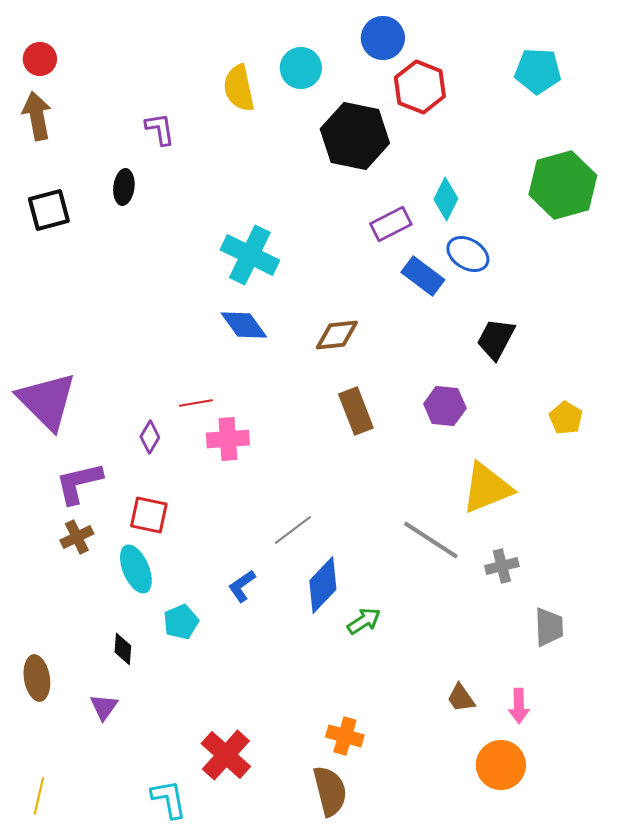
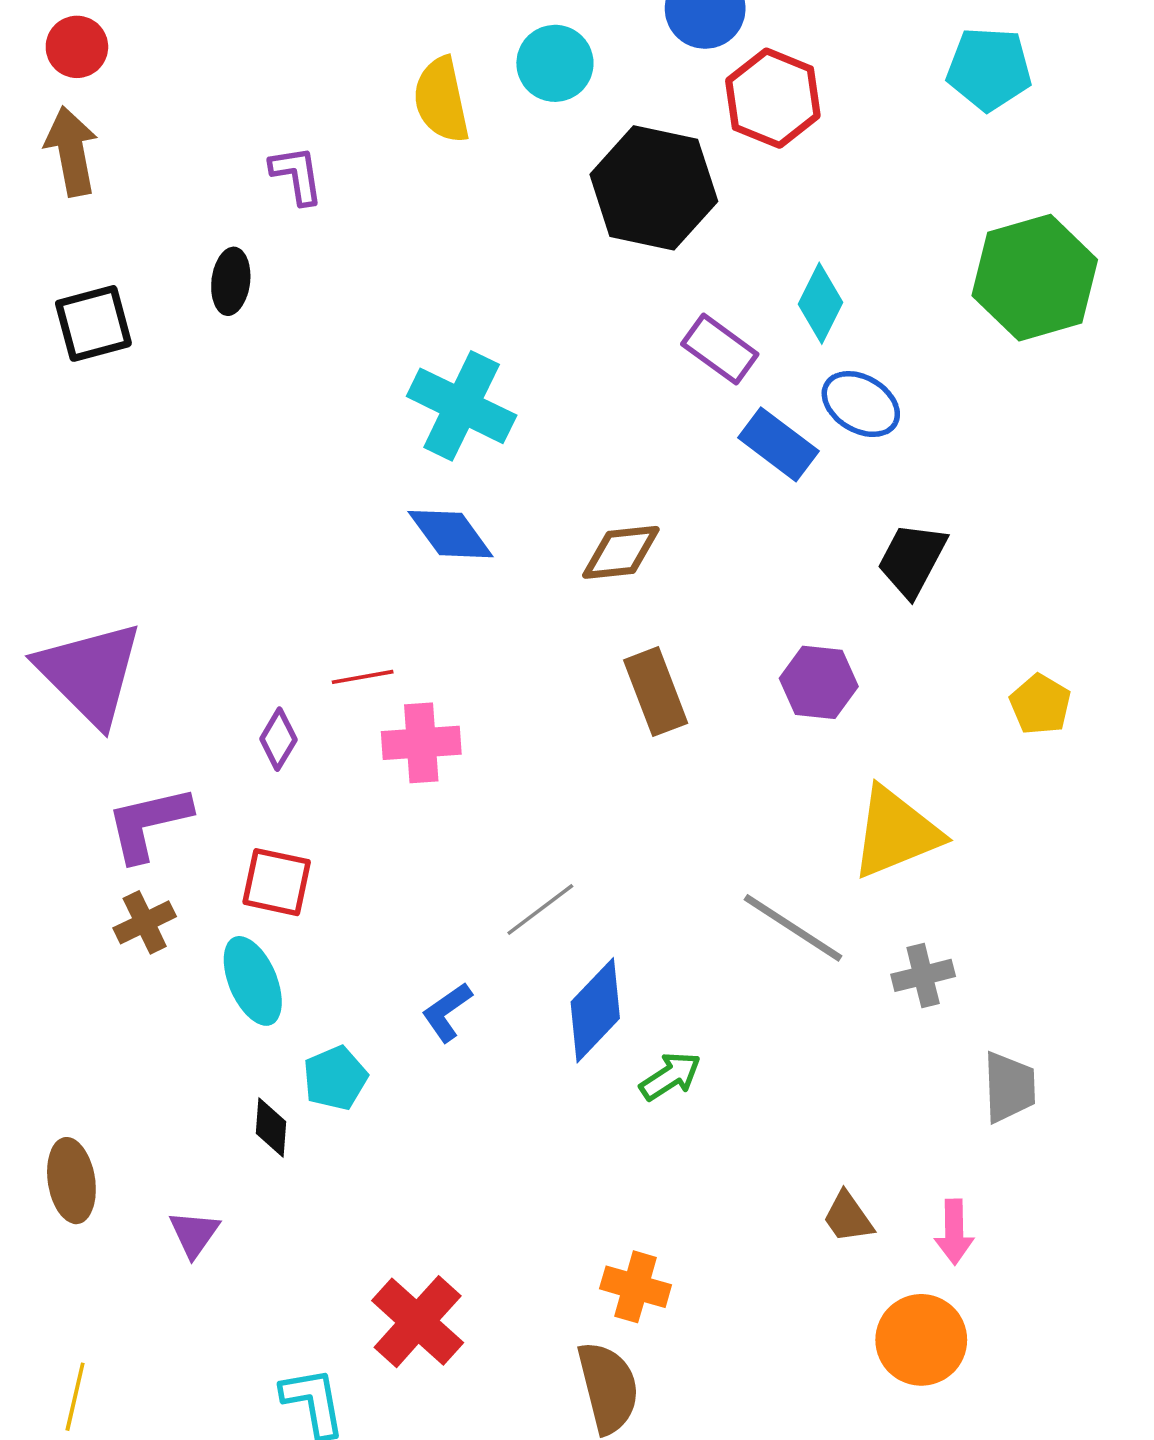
purple rectangle: (391, 224) -> (720, 349), turned 63
black diamond: (123, 649) -> (271, 1127), moved

